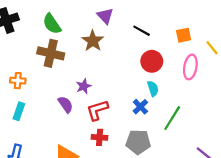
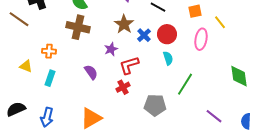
brown star: (93, 41) -> (124, 24), moved
purple star: (84, 86) -> (111, 49), moved
blue cross: (140, 107) -> (144, 35), moved
red L-shape: (97, 110) -> (129, 65), moved
red cross: (100, 137) -> (123, 87), moved, turned -32

